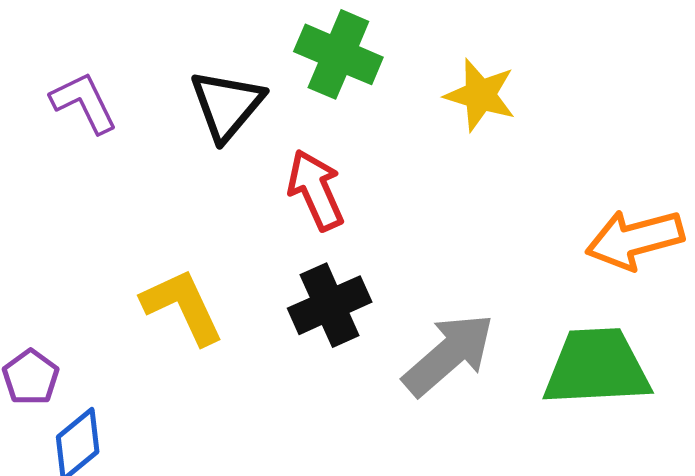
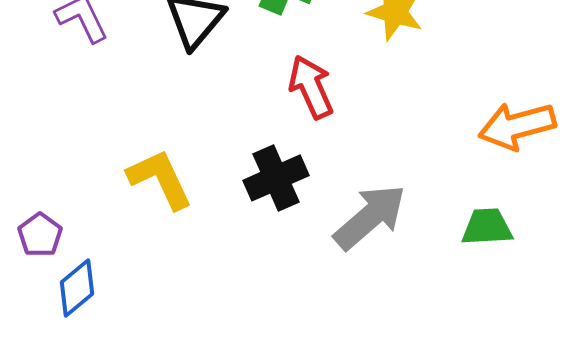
red arrow: (316, 190) -> (311, 87), moved
green trapezoid: (597, 367) -> (487, 227), size x0.6

